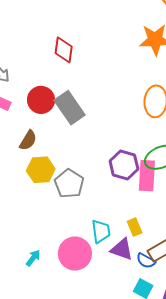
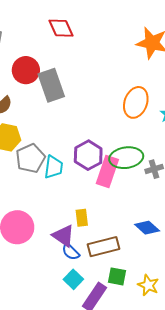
red diamond: (64, 50) -> (61, 28), turned -48
cyan trapezoid: (101, 231) -> (54, 167), moved
blue semicircle: (146, 261) -> (71, 252), moved

